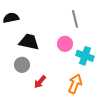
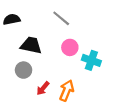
gray line: (75, 19) -> (61, 18), moved, turned -36
orange arrow: (75, 84) -> (67, 91), moved

